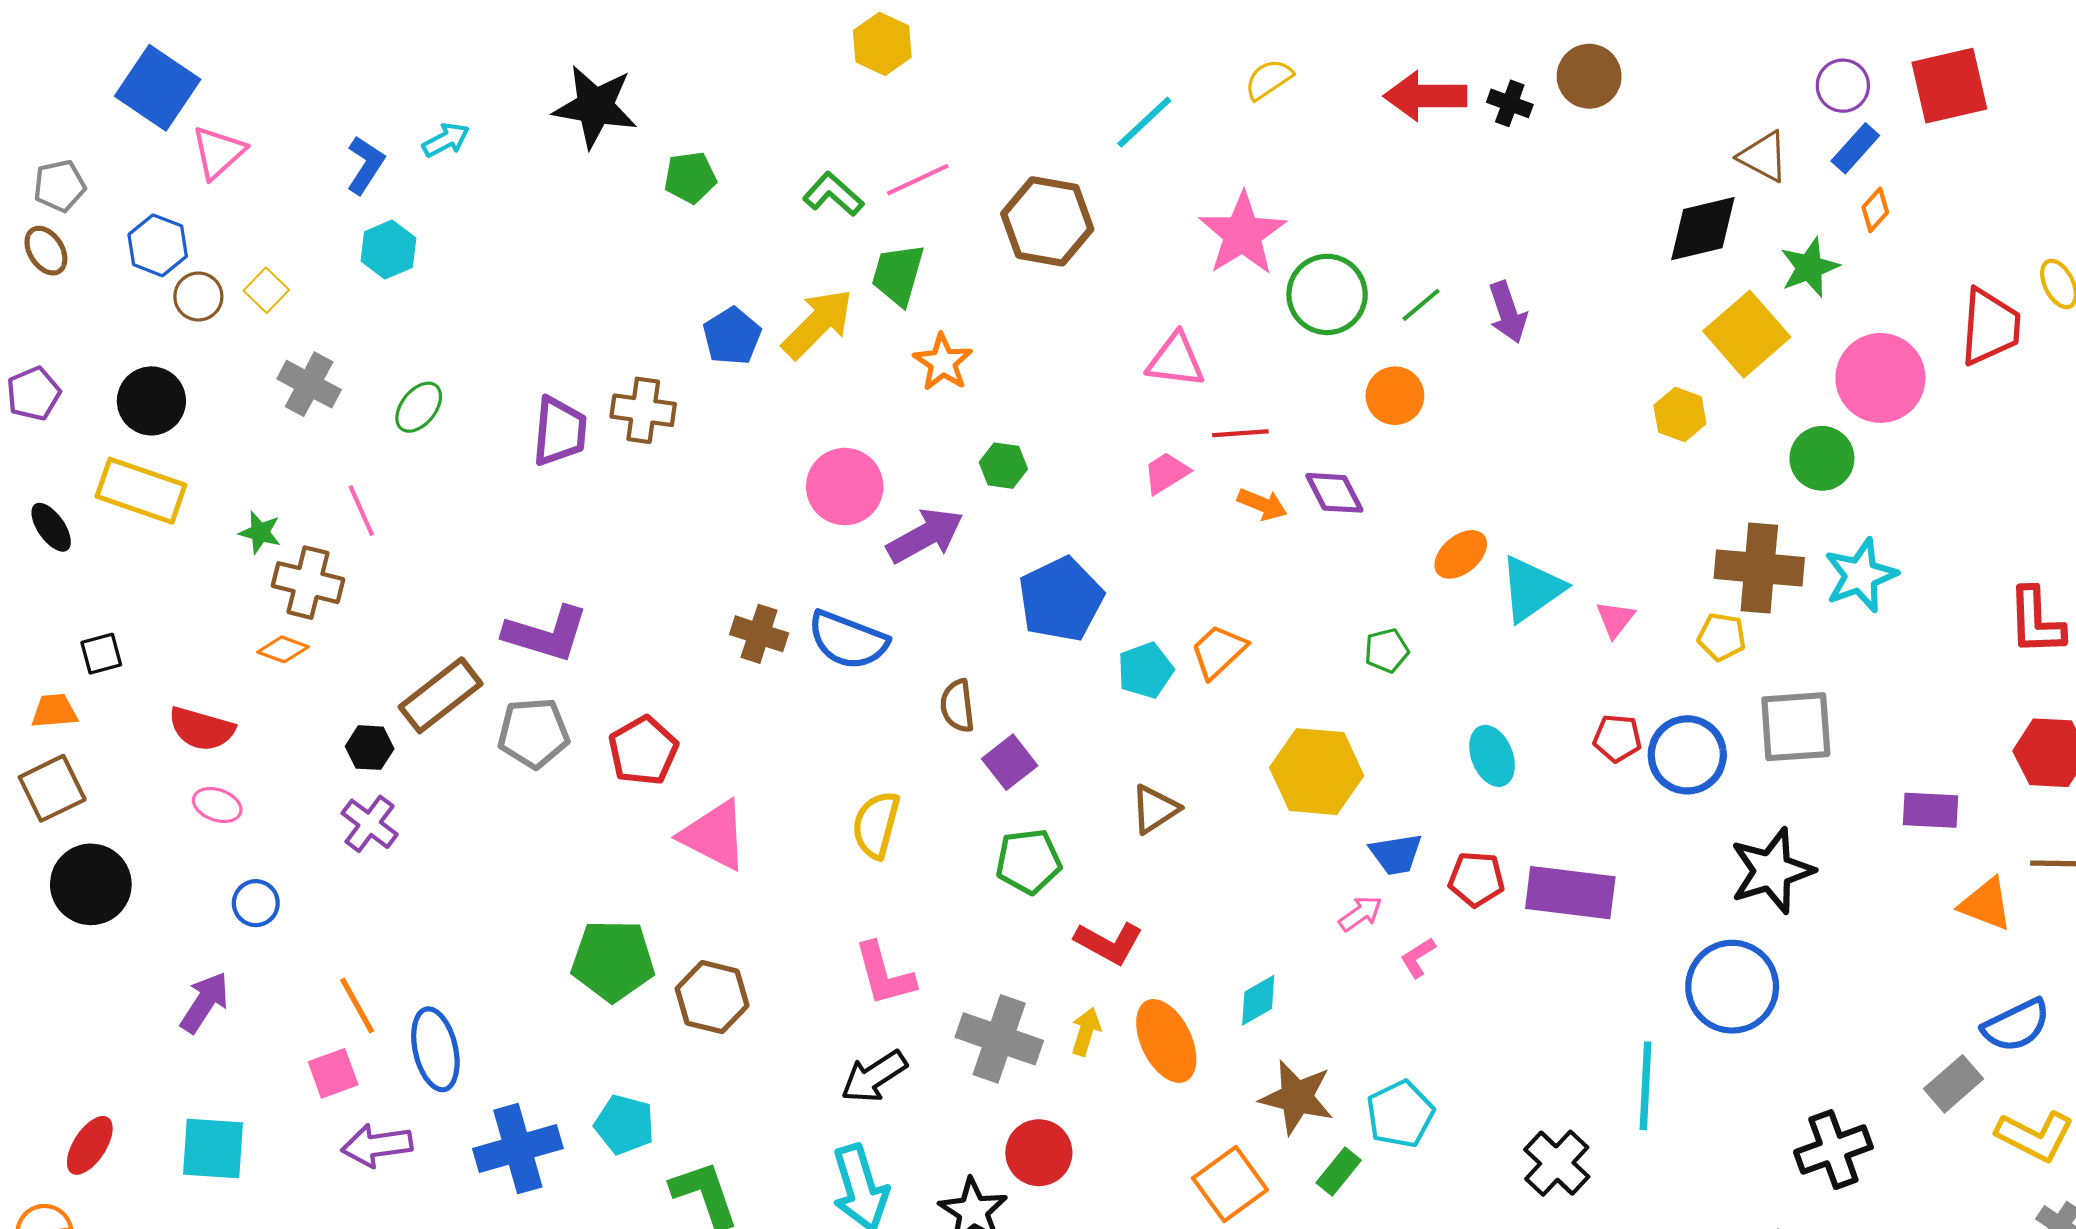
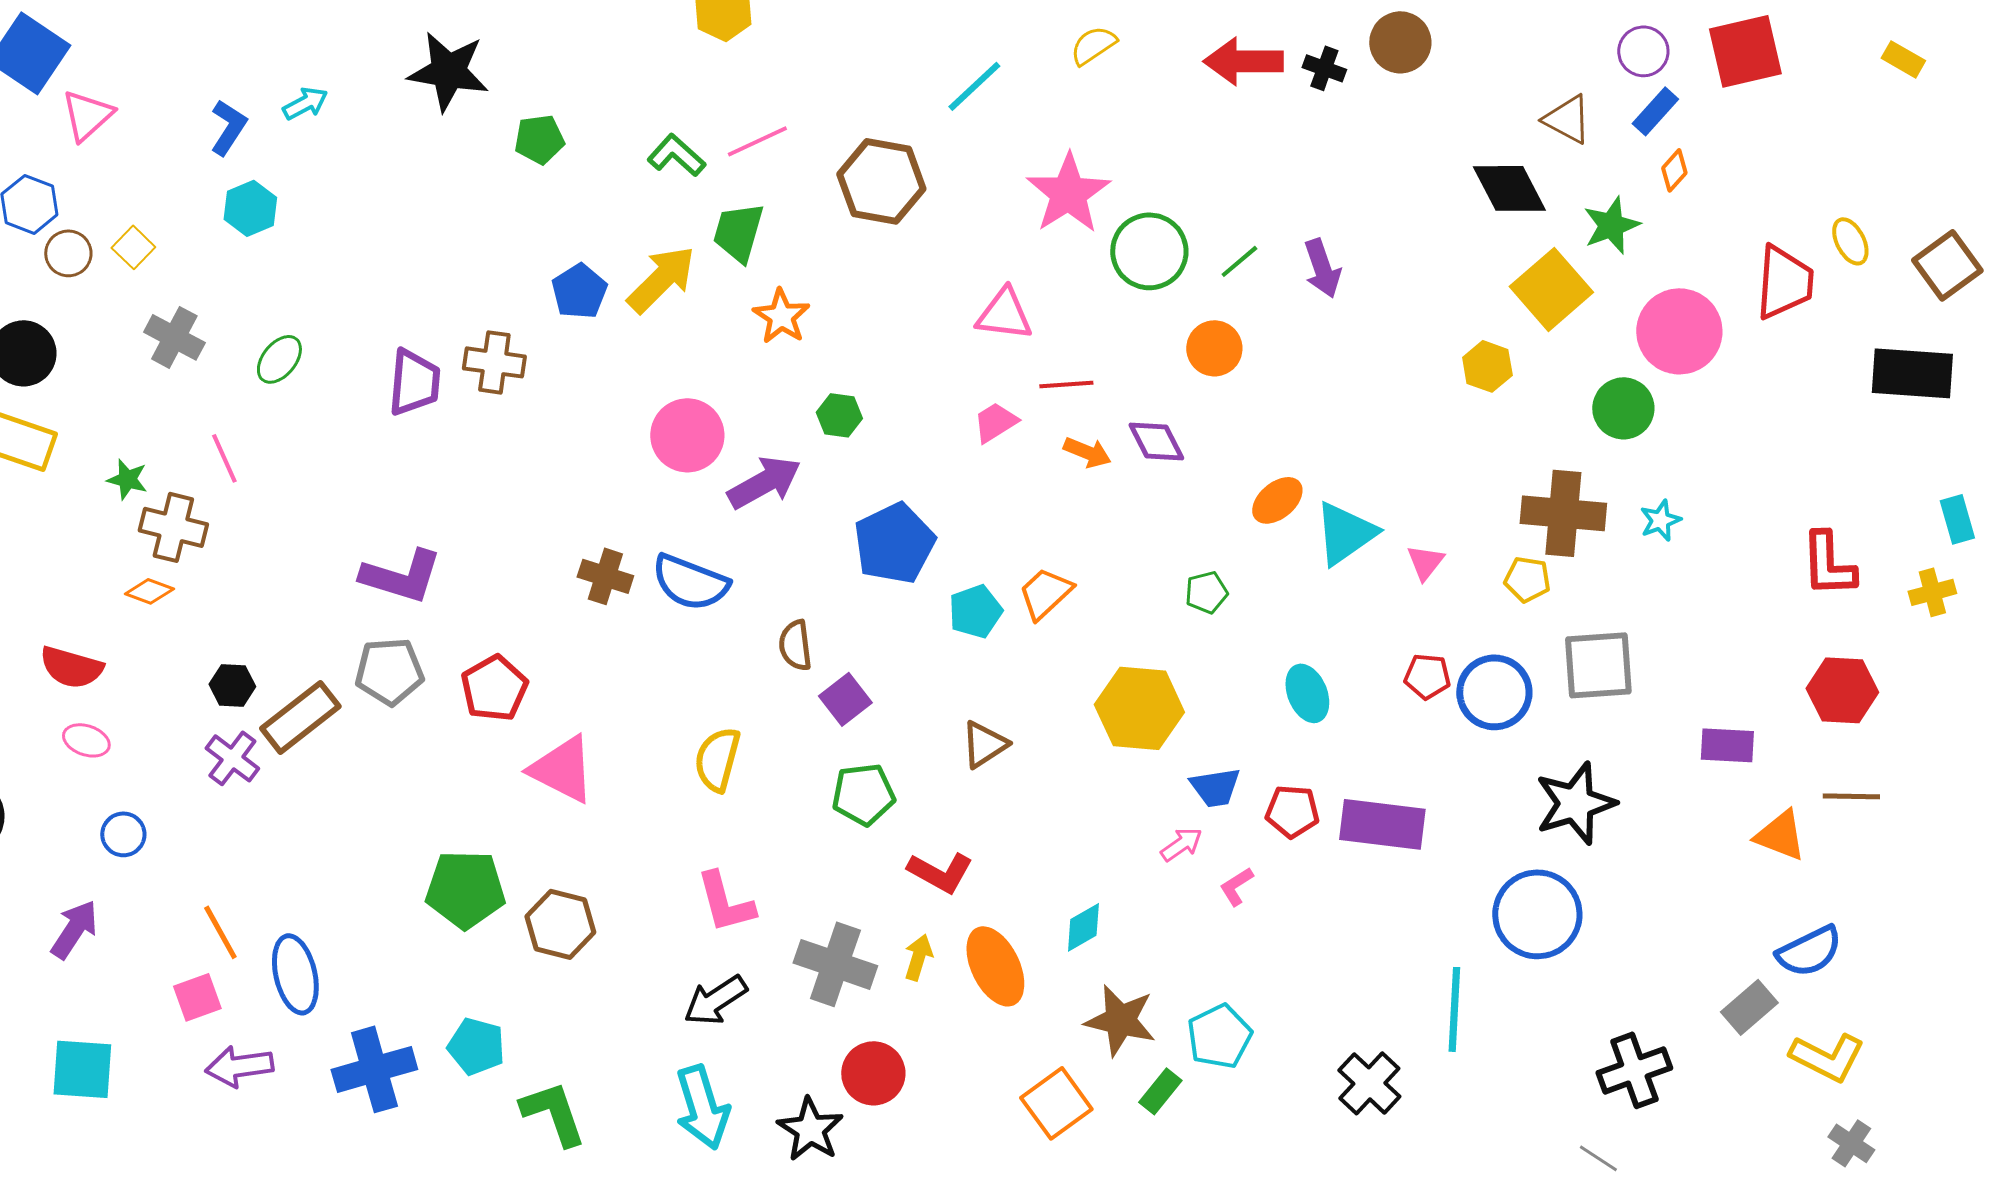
black diamond: (1703, 229) -> (1509, 188), turned 76
cyan star: (1861, 575) -> (1660, 520), size x0.6
brown rectangle: (441, 695) -> (300, 717), moved

